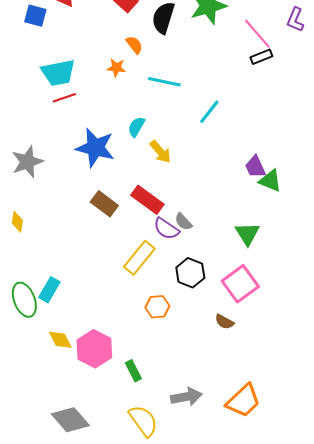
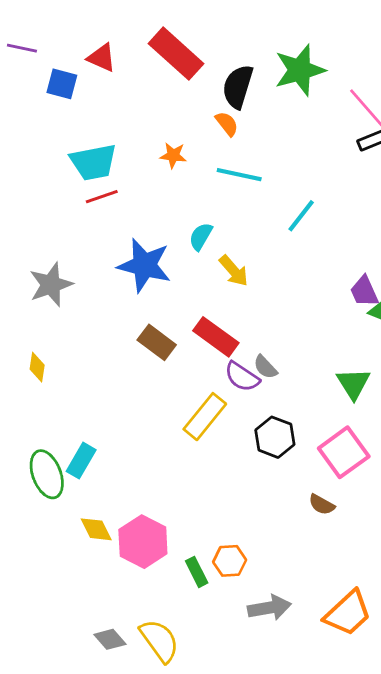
orange semicircle: (134, 45) -> (227, 124), moved
orange hexagon: (157, 307) -> (230, 561), moved
gray diamond: (70, 420) -> (110, 639), size x0.6
yellow semicircle: (143, 421) -> (159, 641), moved

